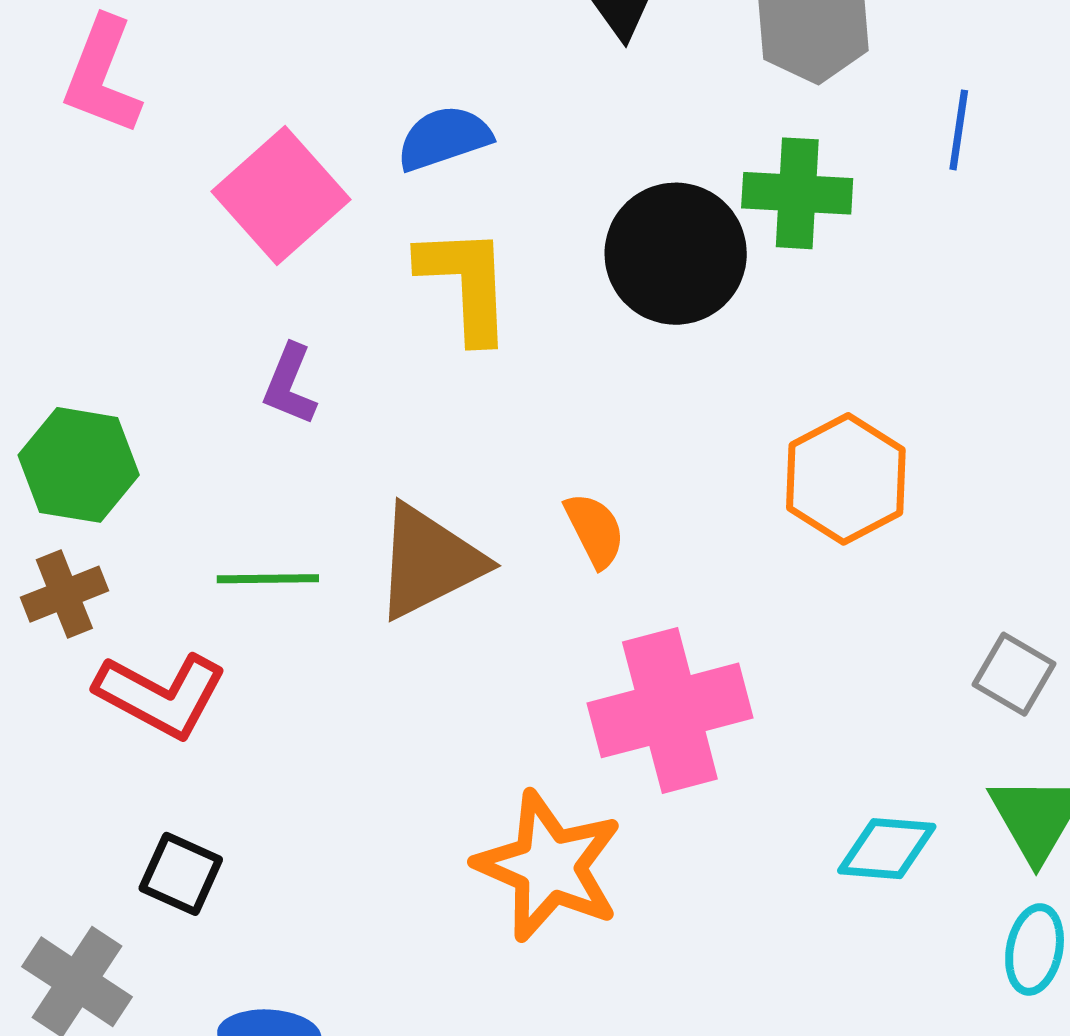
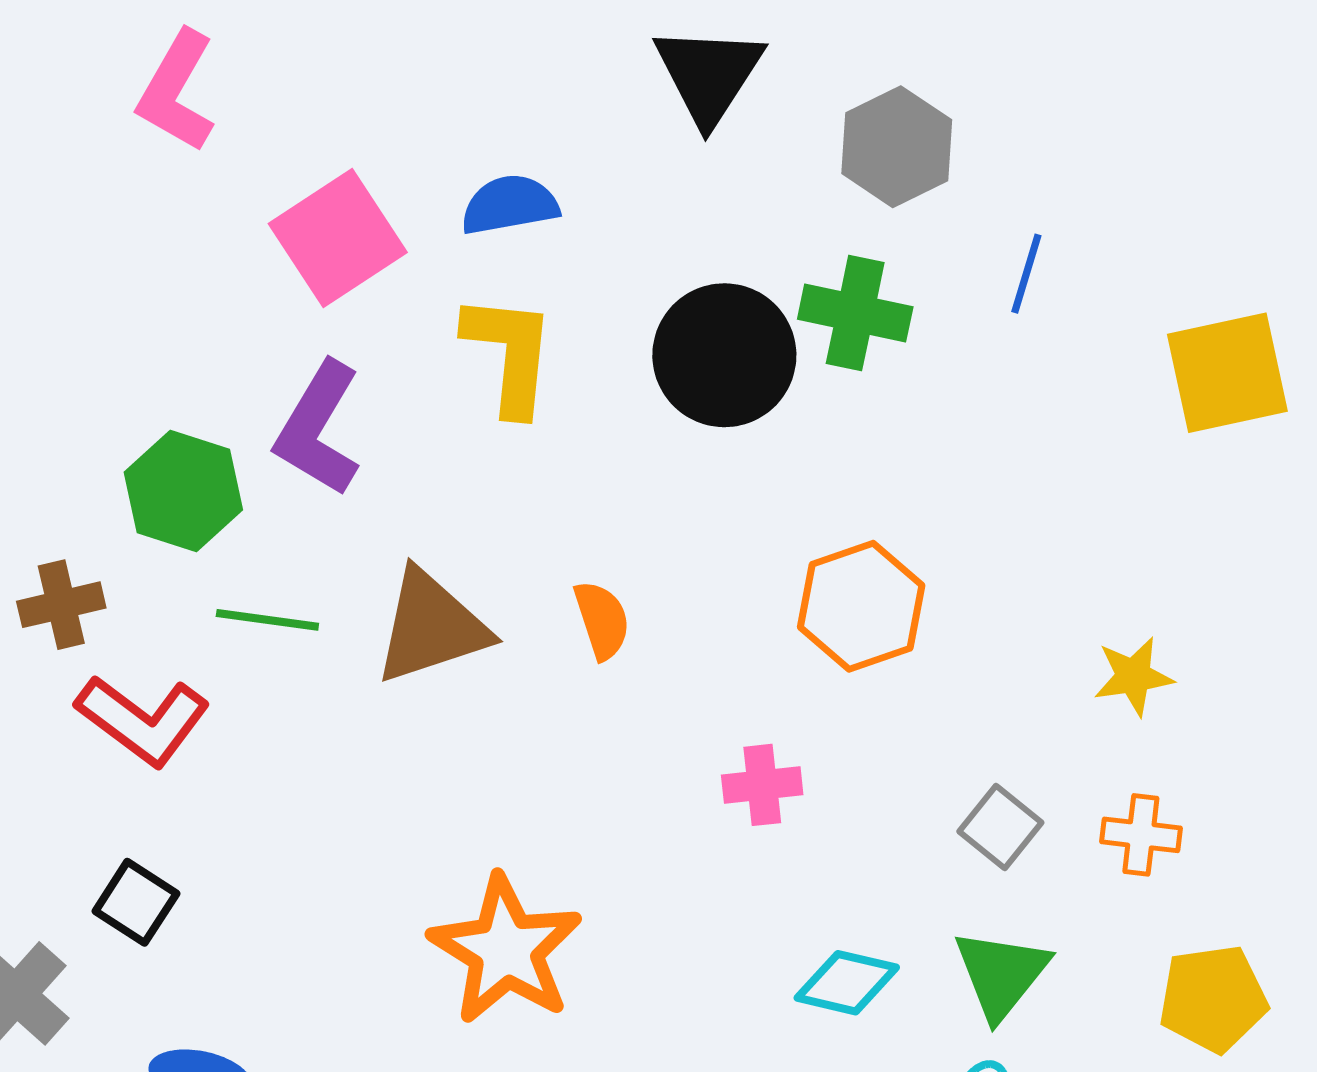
purple L-shape: (290, 385) -> (318, 429), size x1.6
green hexagon: (79, 465) -> (183, 491), moved
pink cross: (670, 710) -> (762, 785), moved, size x0.5

